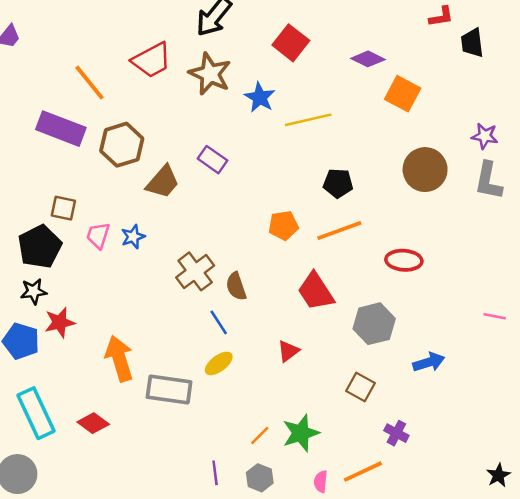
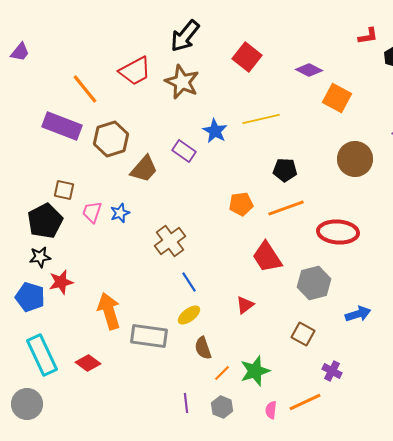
blue star: (260, 97) -> (215, 131), moved
red ellipse: (404, 260) -> (338, 232), size x1.4
brown semicircle: (236, 286) -> (203, 348), moved

